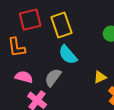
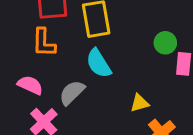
orange L-shape: (16, 47) -> (44, 43), moved

